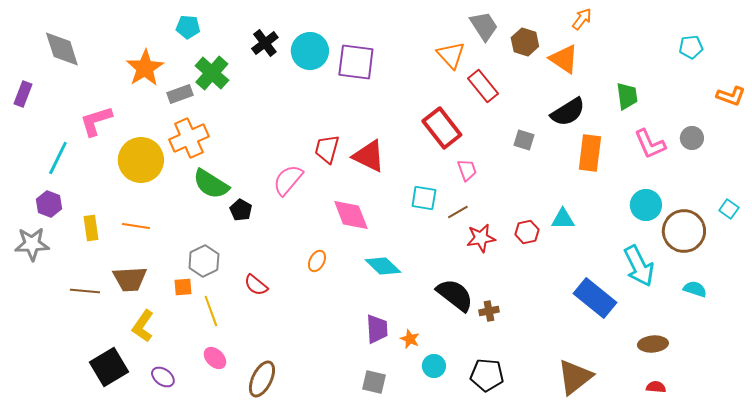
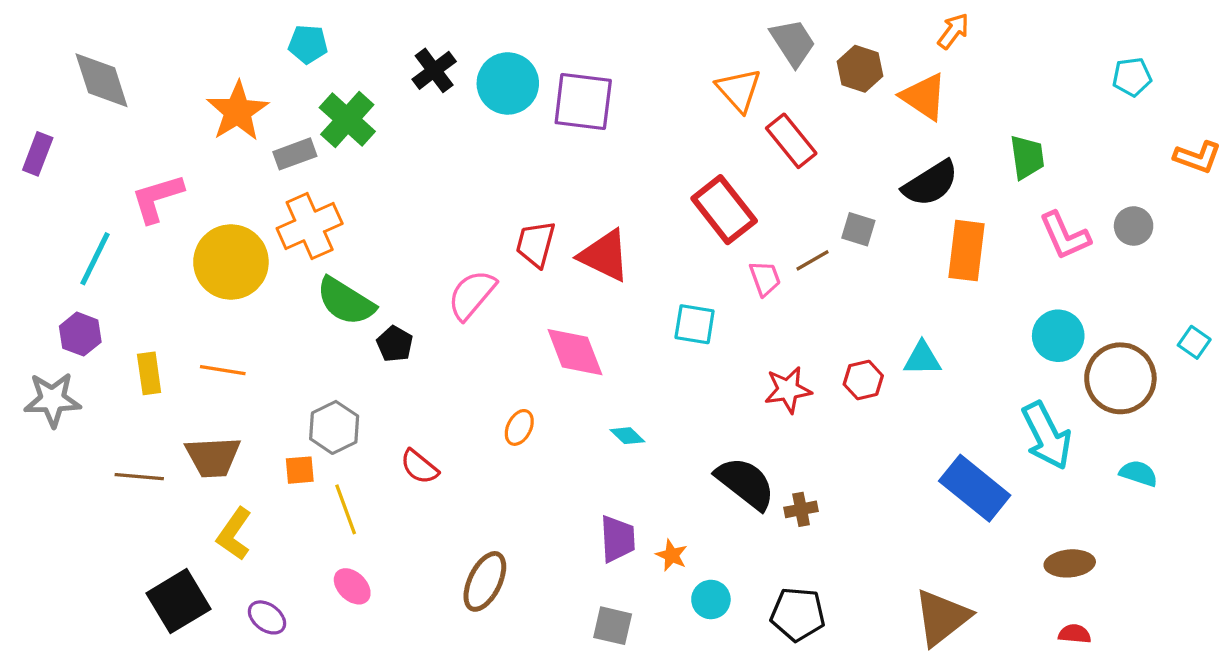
brown line: (458, 212) -> (812, 260), moved
cyan diamond: (383, 266) -> (627, 436), size x0.6
brown ellipse: (262, 379) -> (485, 581), moved

